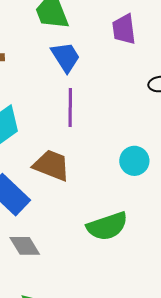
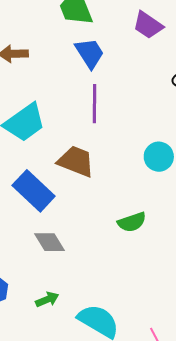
purple trapezoid: (124, 29) -> (148, 25), turned -48
green semicircle: (107, 226) -> (132, 222), size x0.7

